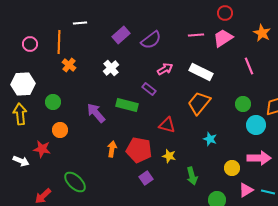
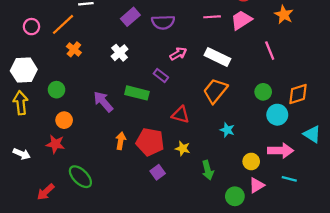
purple semicircle: (151, 40) -> (163, 22), turned 35
orange line: (59, 42) -> (63, 24), turned 45
red star: (42, 149) -> (55, 144), moved
pink triangle: (246, 190) -> (257, 185), moved
cyan line: (268, 192) -> (289, 179), moved

